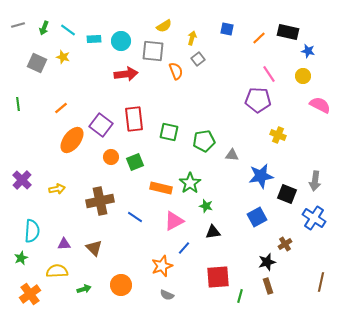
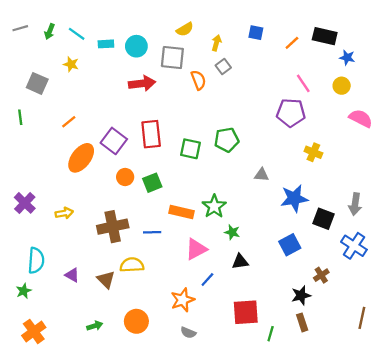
gray square: (37, 63) -> (37, 83), moved
green pentagon: (204, 141) -> (227, 140), moved
blue line: (135, 217) -> (152, 232), moved, turned -35
purple triangle: (64, 244) -> (72, 275), turned 32
yellow semicircle: (57, 271) -> (132, 265), moved

